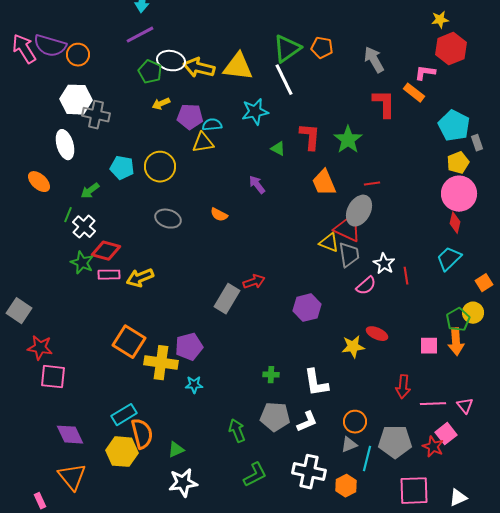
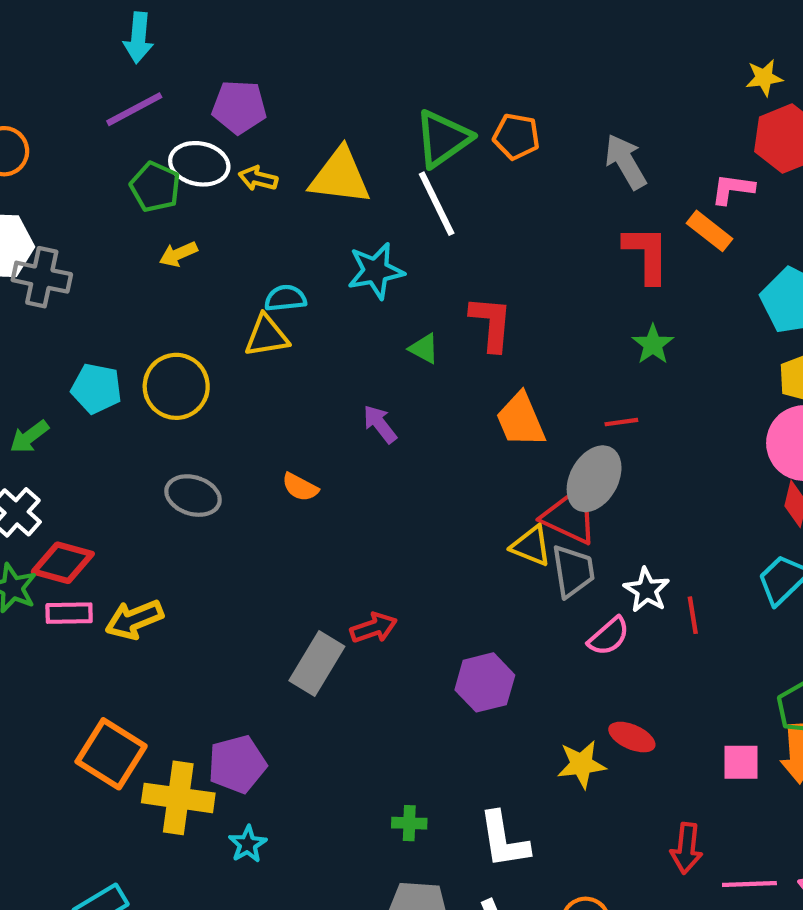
yellow arrow: (199, 68) -> (258, 178), size x0.6
purple pentagon: (190, 117) -> (239, 107), moved
green star: (348, 140) -> (653, 344), moved, size x0.7
cyan star: (194, 385) -> (248, 844), turned -30

